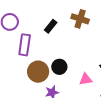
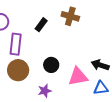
brown circle: (38, 72) -> (18, 70), moved
pink triangle: (86, 79) -> (78, 77), size x1.5

